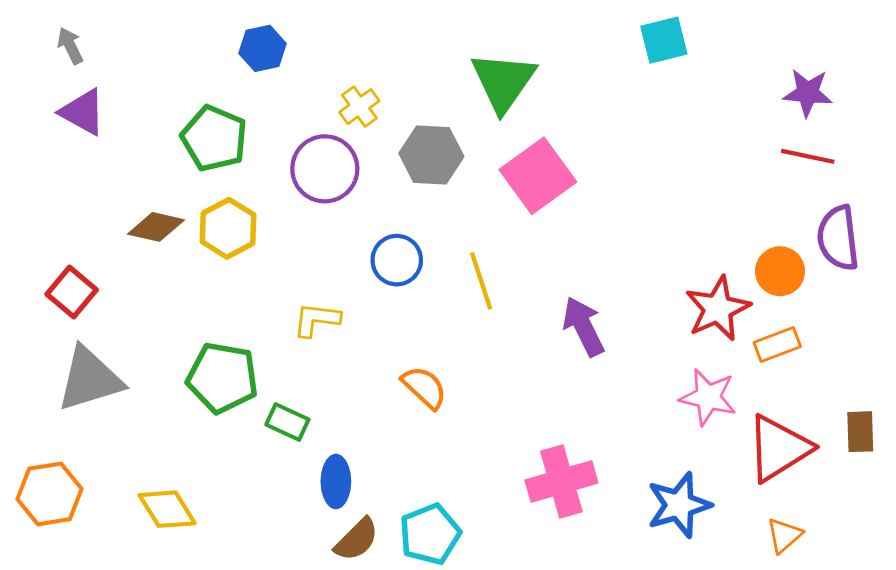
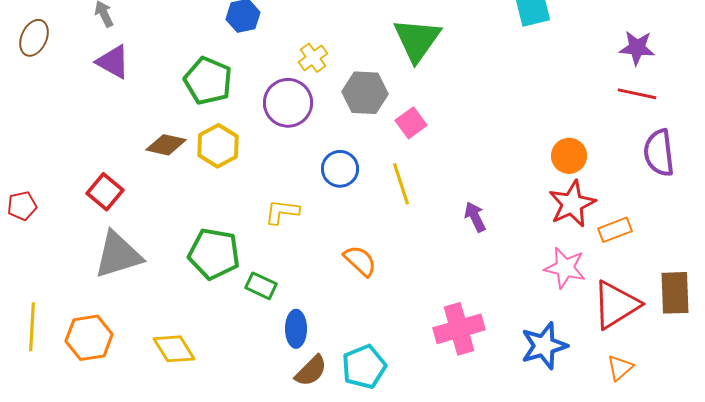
pink square: (538, 176) -> (411, 123), moved, size x0.6
orange circle: (780, 271) -> (569, 156), moved
purple arrow: (584, 327) -> (475, 217), size x0.7
brown rectangle: (860, 432) -> (675, 293), size x1.4

